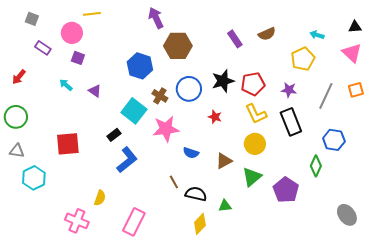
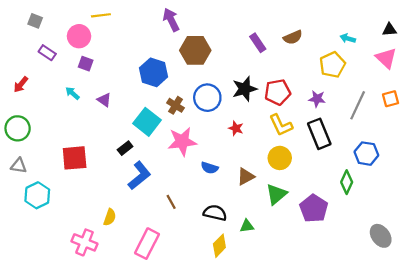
brown line: (174, 182) -> (171, 202), moved

